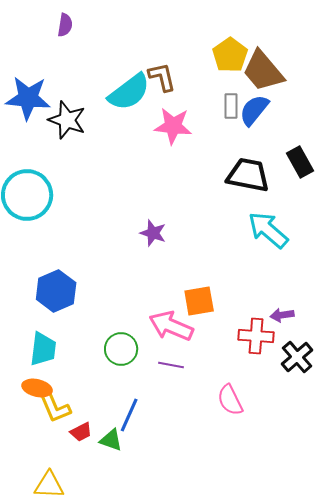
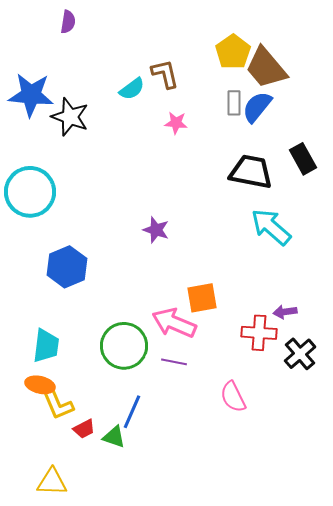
cyan semicircle: (129, 92) -> (132, 89), size x0.6
pink star: (173, 126) -> (176, 123), size x0.6
blue hexagon: (56, 291) -> (67, 267), moved
green circle: (121, 349) -> (124, 346), size x1.4

